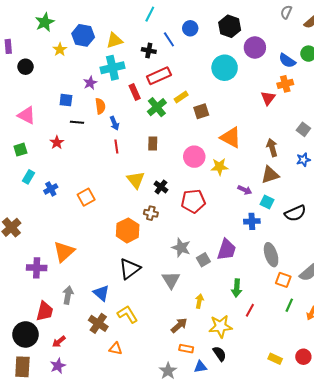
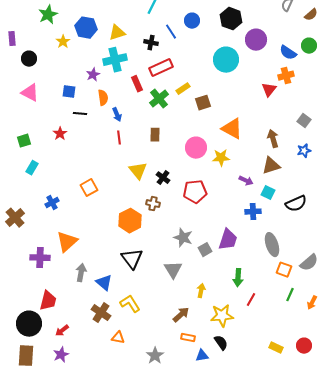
pink triangle: (27, 115) -> (30, 93), moved
blue cross: (51, 189) -> (52, 203), moved
black triangle: (130, 269) -> (132, 259), turned -30
gray arrow: (68, 295) -> (81, 273), moved
gray star: (168, 371) -> (155, 356), moved

